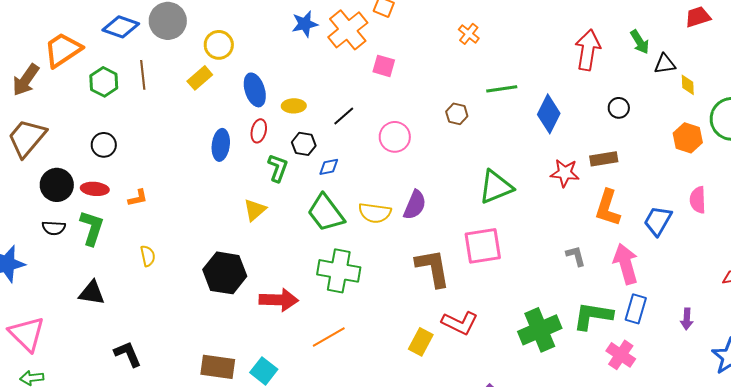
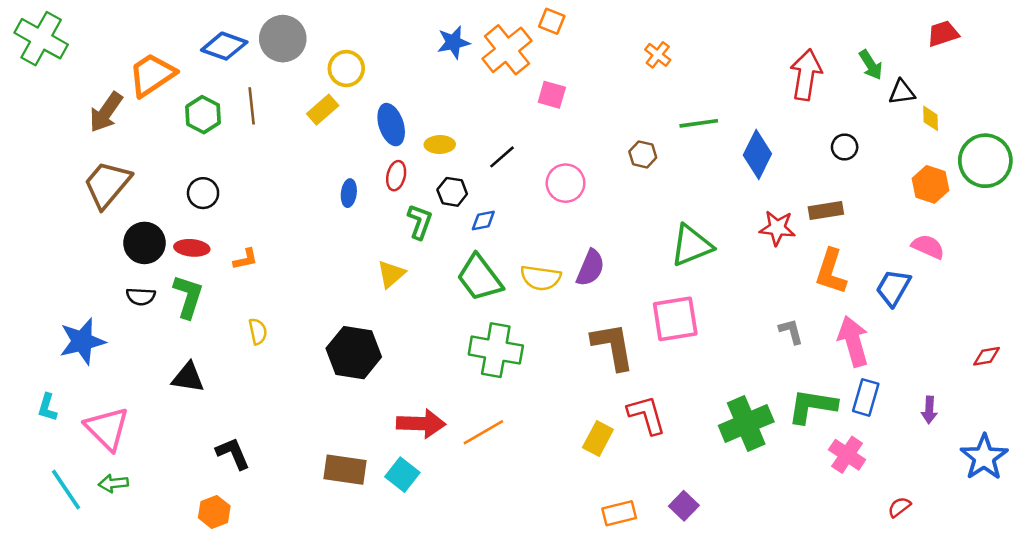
blue ellipse: (221, 145) -> (349, 193), size x0.7
pink semicircle: (698, 200) -> (928, 247), moved, turned 116
red arrow: (279, 300) -> (421, 424), moved
red L-shape: (460, 323) -> (647, 415), turned -132

